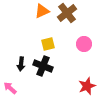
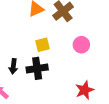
black cross: (43, 66) -> (37, 68), turned -30

